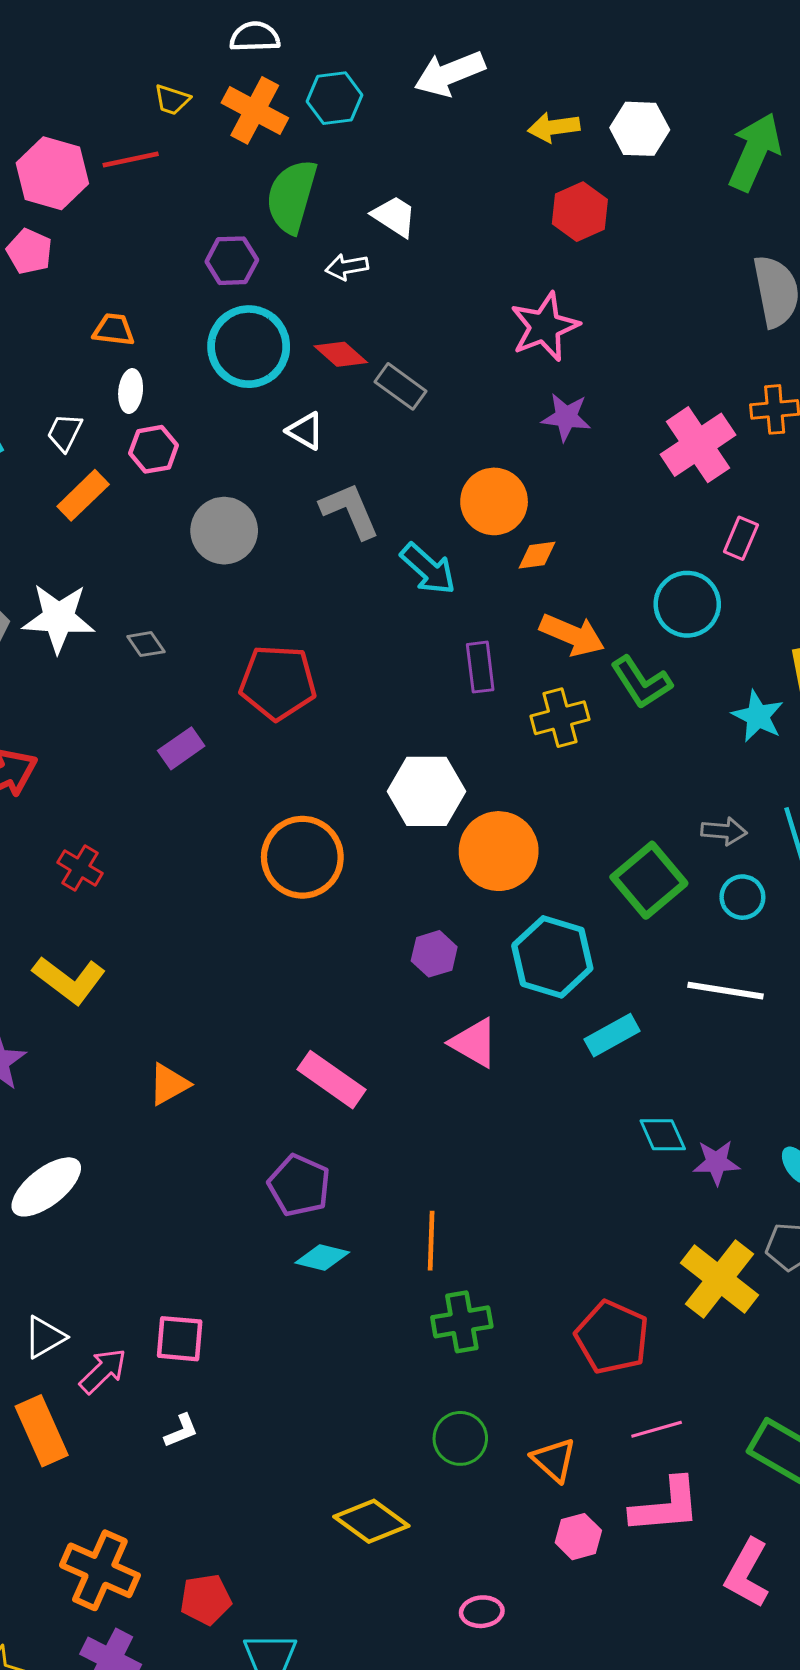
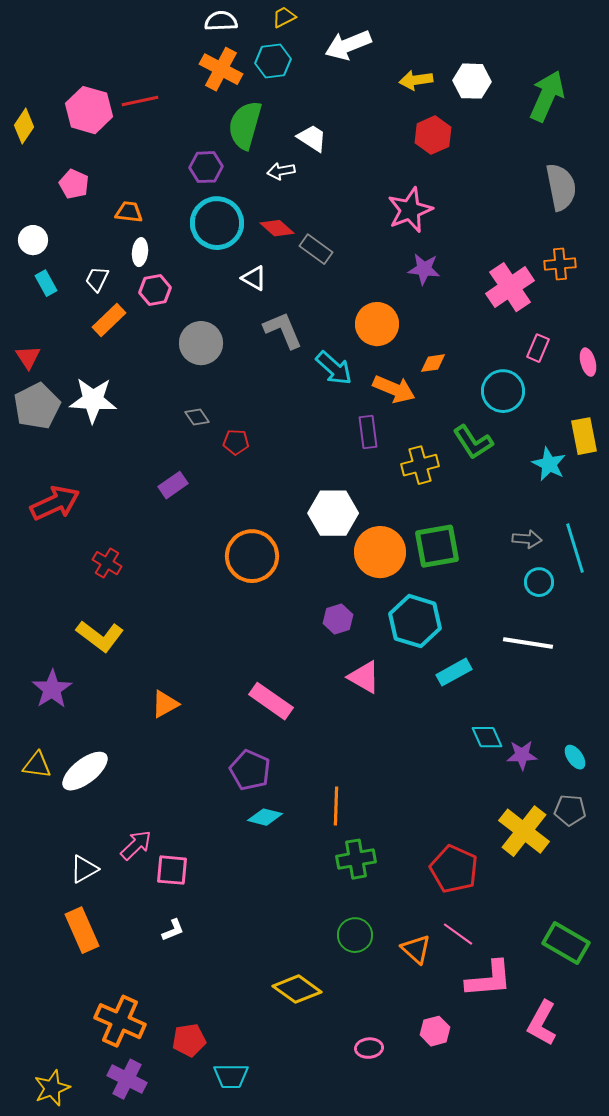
yellow trapezoid: (172, 100) -> (284, 17), moved, turned 135
pink pentagon: (29, 251) -> (74, 184), moved
orange diamond: (537, 555) -> (433, 363), moved
orange arrow: (572, 635) -> (394, 389), moved
gray diamond: (146, 644) -> (197, 417), moved
red pentagon: (278, 682) -> (236, 442), size x0.5
green square: (649, 880) -> (437, 546), moved, turned 30
pink arrow: (103, 1371) -> (136, 845), moved
pink line: (657, 1429) -> (458, 934), moved, turned 52
pink hexagon: (578, 1537) -> (435, 1031), moved

